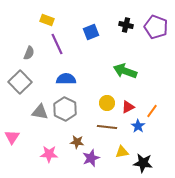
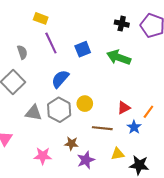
blue square: (91, 32) -> (83, 49), moved
gray semicircle: (29, 53) -> (22, 52), turned -40
green arrow: (125, 71) -> (119, 57), moved
blue semicircle: (66, 79) -> (60, 79), turned -48
yellow circle: (107, 103) -> (85, 104), moved

